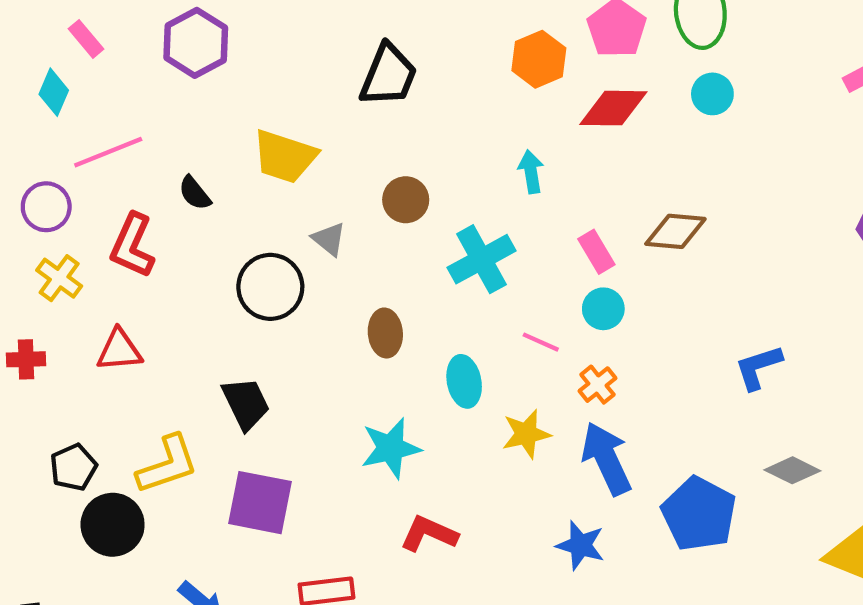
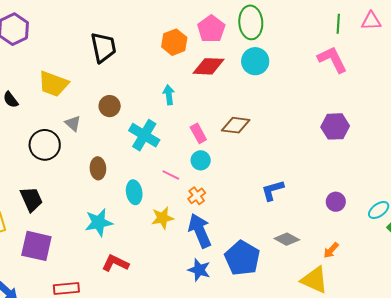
black trapezoid: (388, 75) -> (103, 47), turned -36
cyan circle: (712, 94) -> (255, 61), size x1.4
cyan cross: (481, 259) -> (144, 135), turned -32
blue star: (580, 545) -> (199, 270), moved

